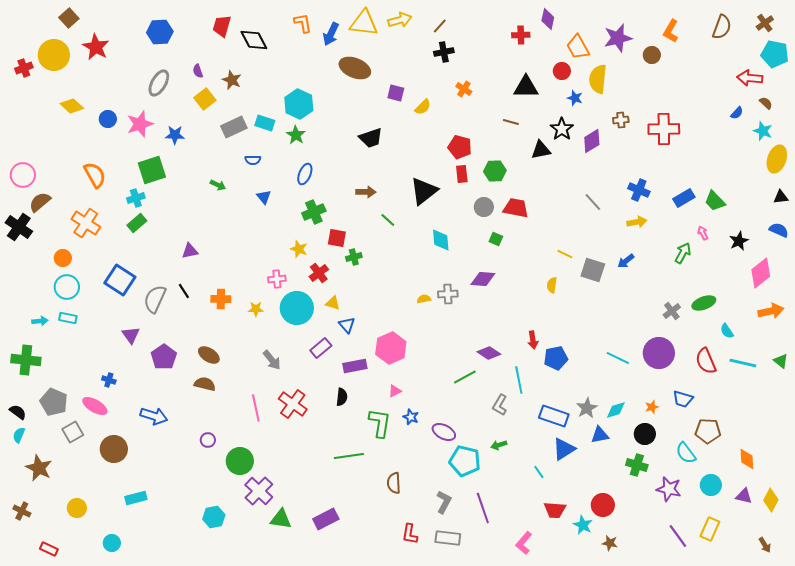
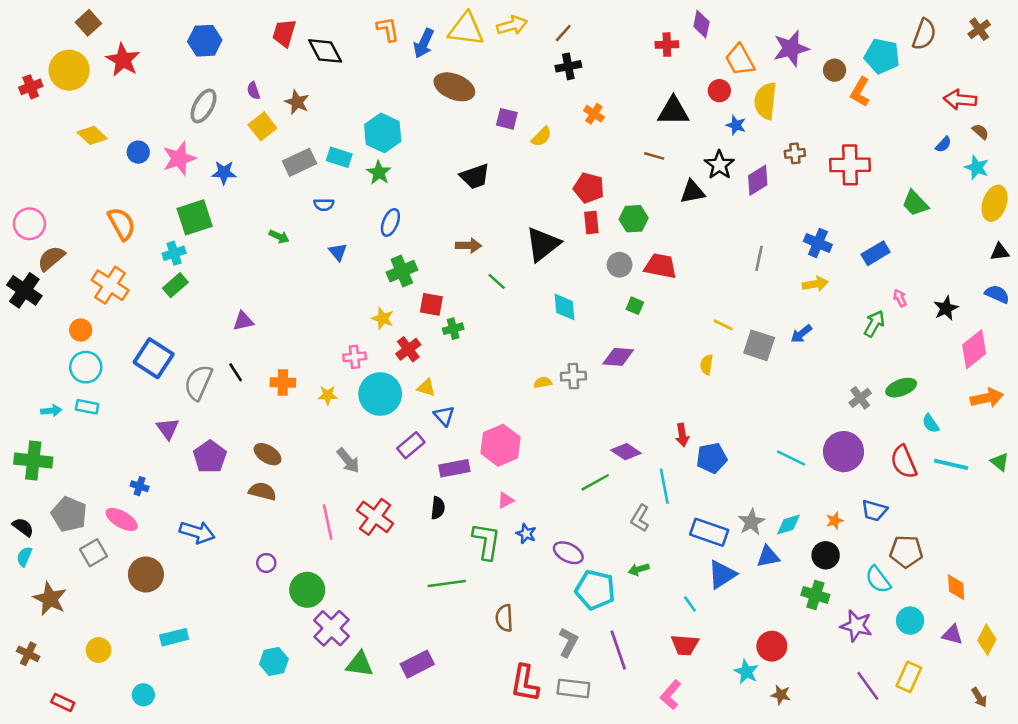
orange L-shape: (671, 31) -> (860, 92), moved
cyan pentagon: (775, 54) -> (882, 56), moved
green trapezoid: (715, 201) -> (915, 203), moved
gray line: (593, 202) -> (759, 258), turned 54
red trapezoid: (555, 510) -> (685, 645), moved
red L-shape: (410, 534) -> (525, 683), size x1.4

